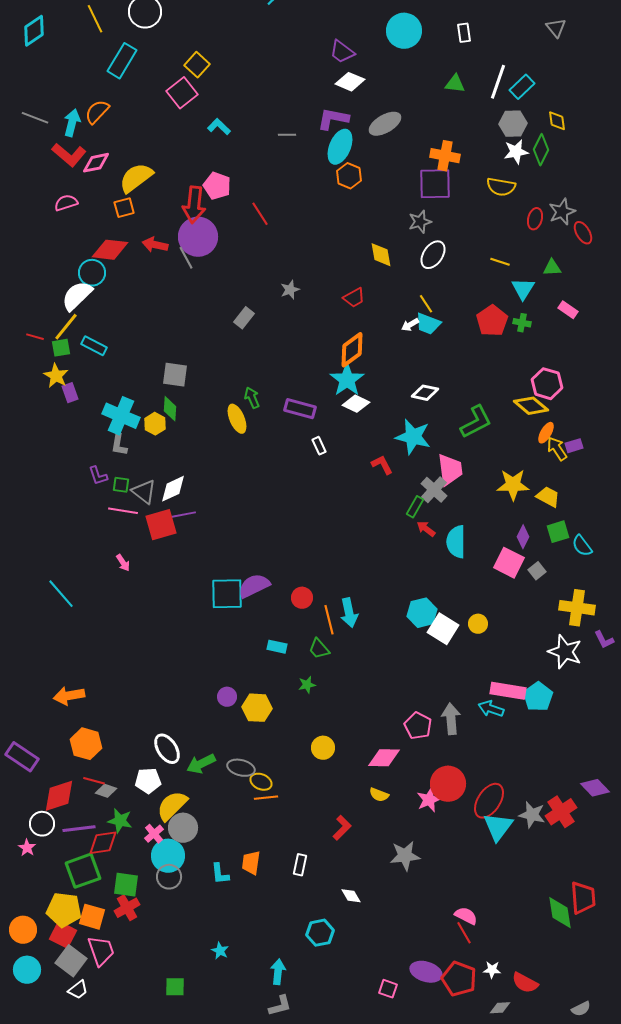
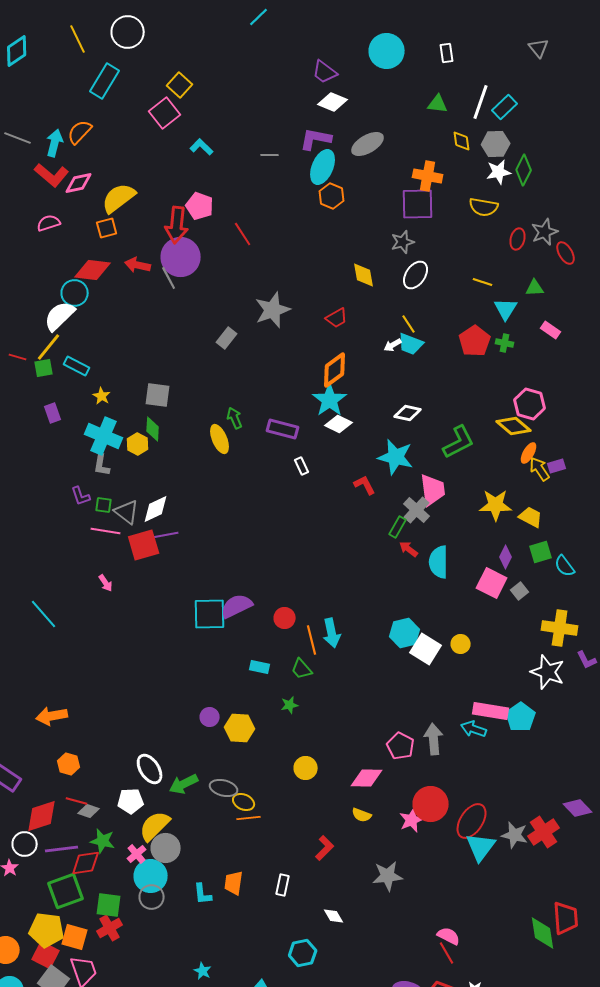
yellow diamond: (557, 121) -> (462, 141), moved
gray star: (290, 290) -> (273, 310), size x1.8
yellow star: (56, 376) -> (102, 396), moved, size x0.7
orange hexagon: (86, 744) -> (69, 764), size x0.7

